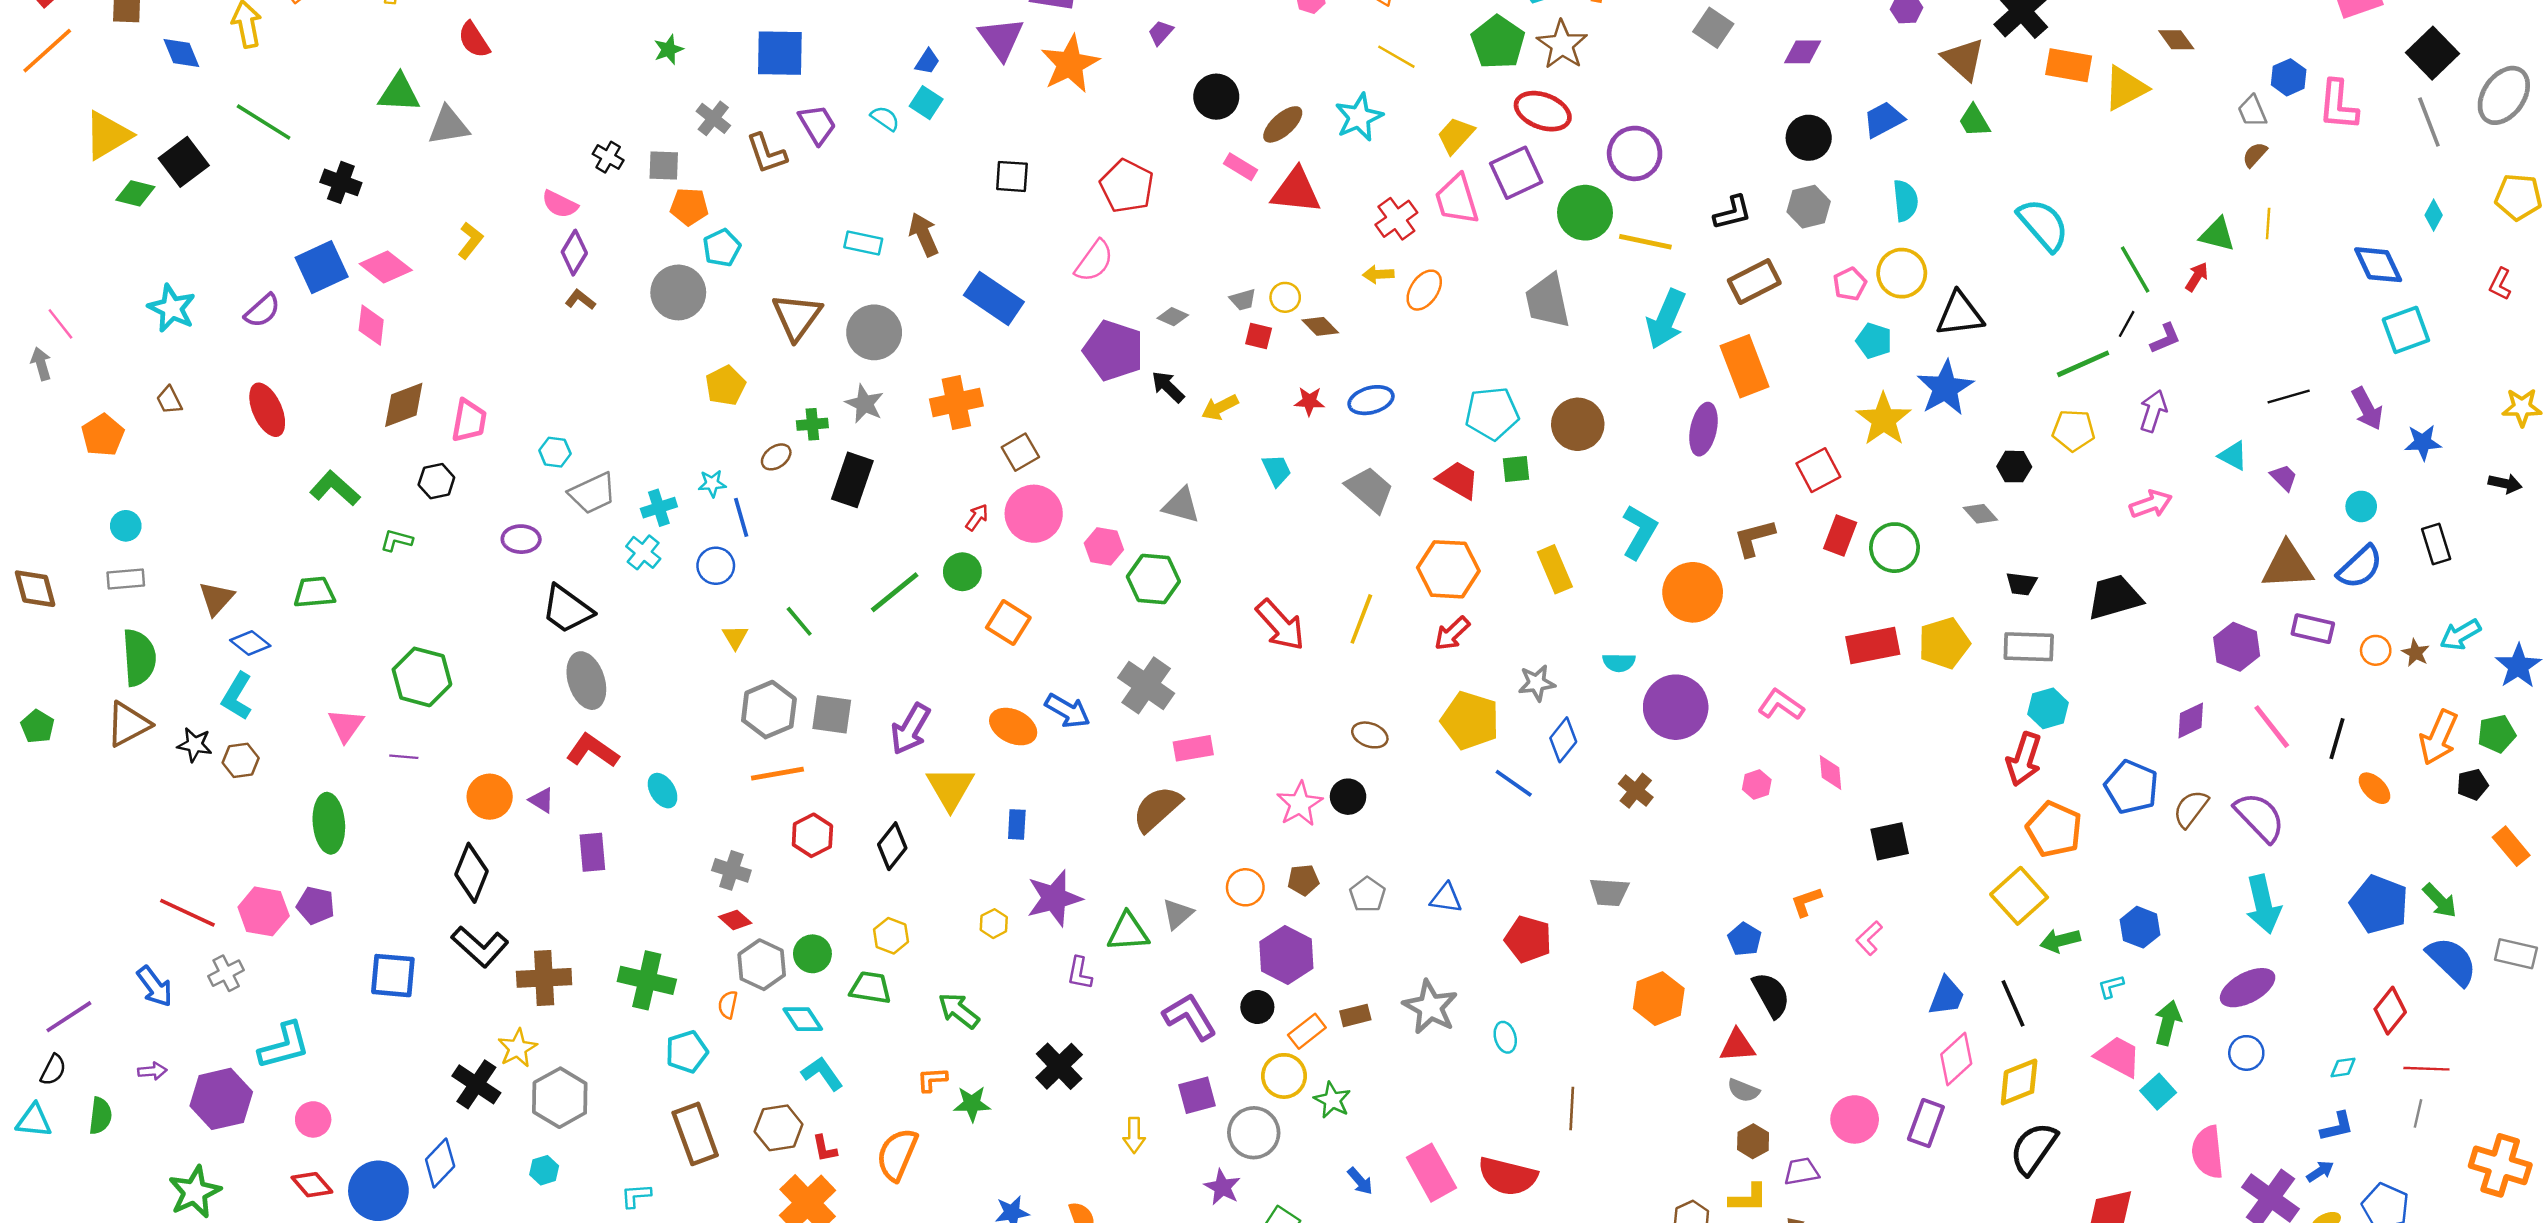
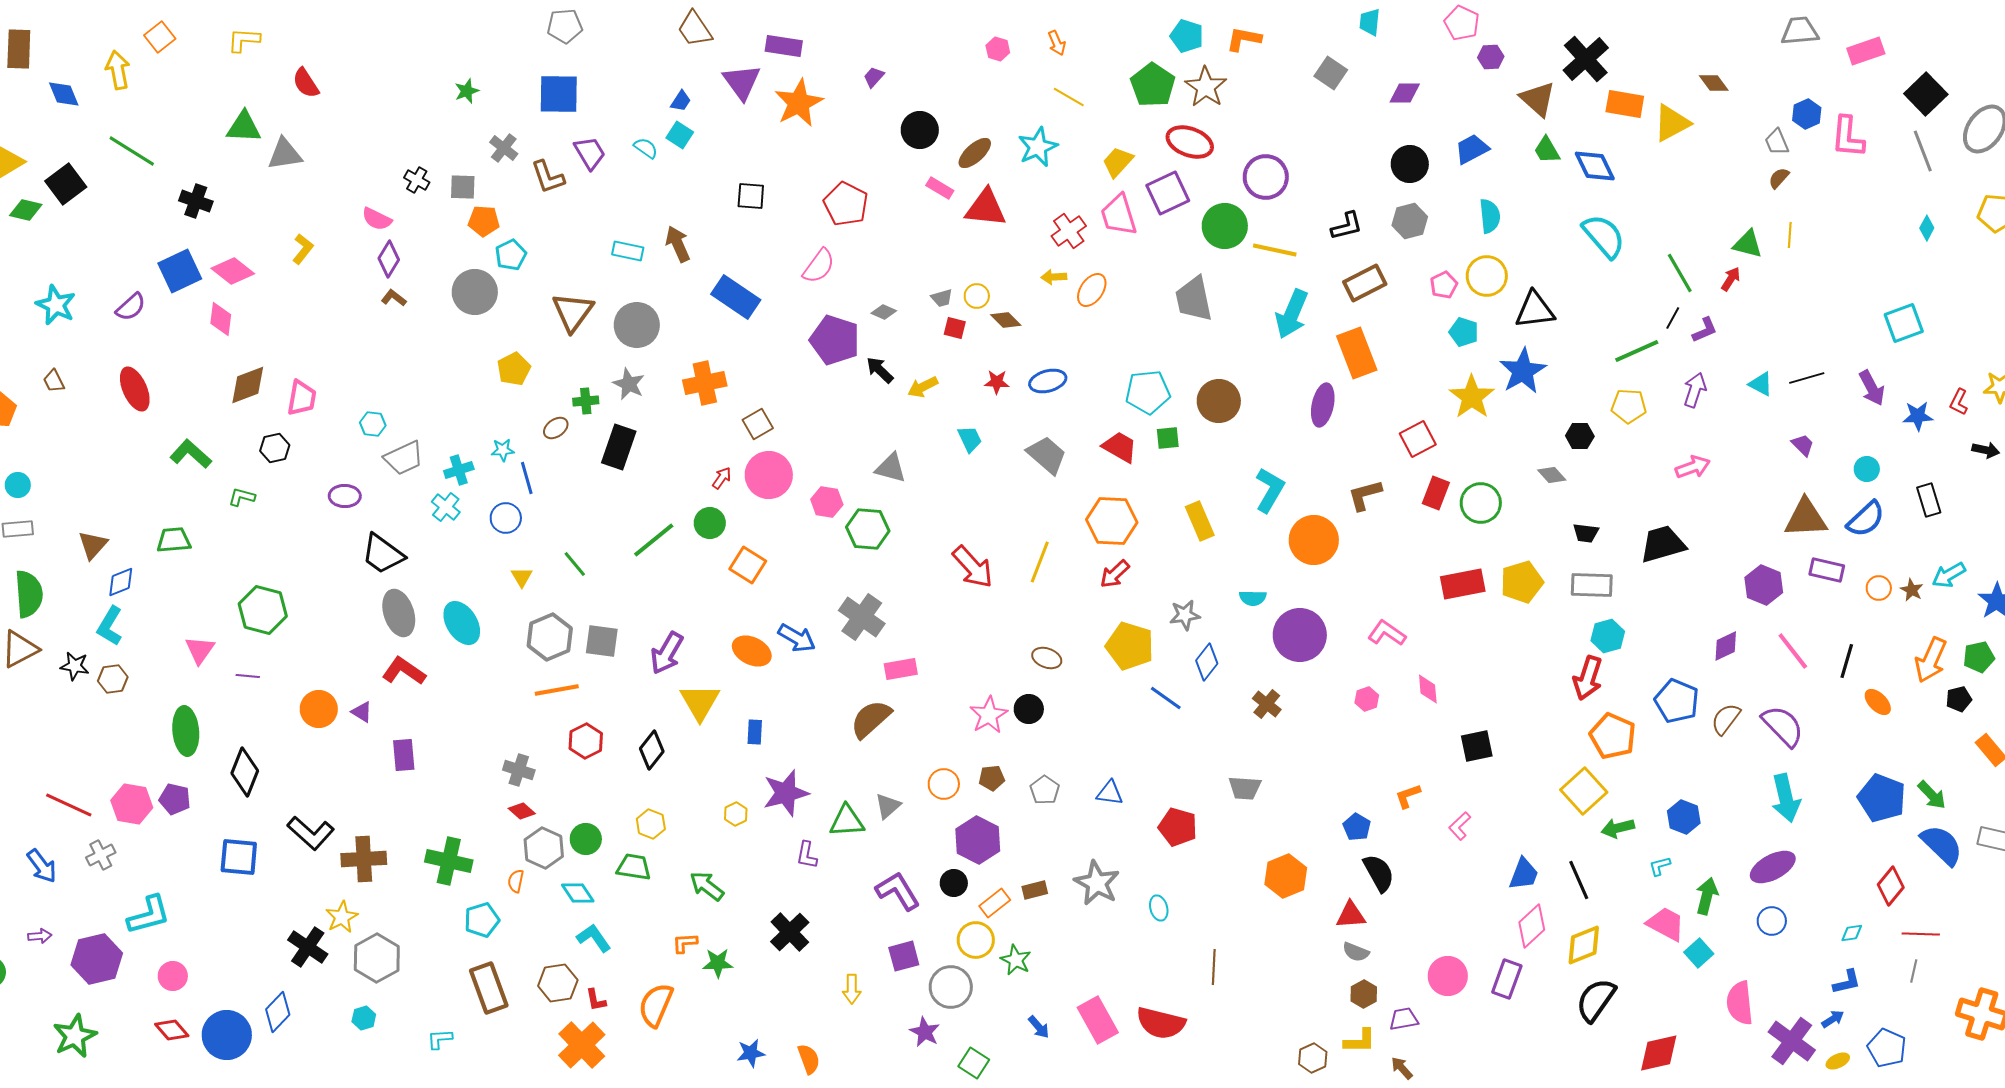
blue diamond: (2378, 265) -> (1595, 166), moved
red L-shape: (2500, 284) -> (1959, 402), moved
cyan triangle: (2233, 456) -> (1761, 384), moved
blue diamond: (250, 643) -> (121, 582), turned -60
cyan ellipse: (663, 791) -> (462, 623), moved, size x1.5
black diamond: (472, 873) -> (245, 772), moved

